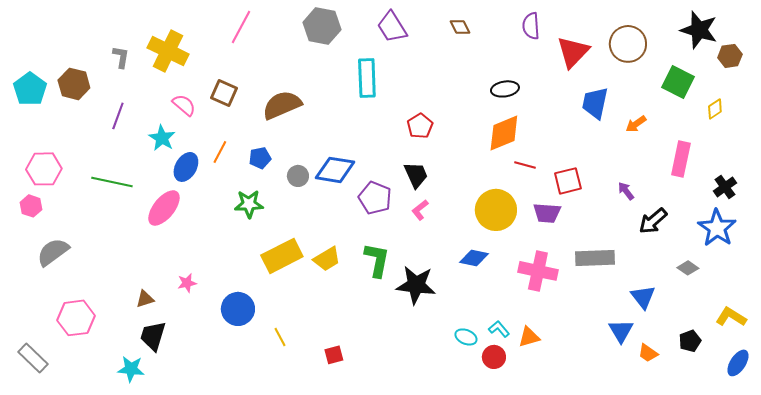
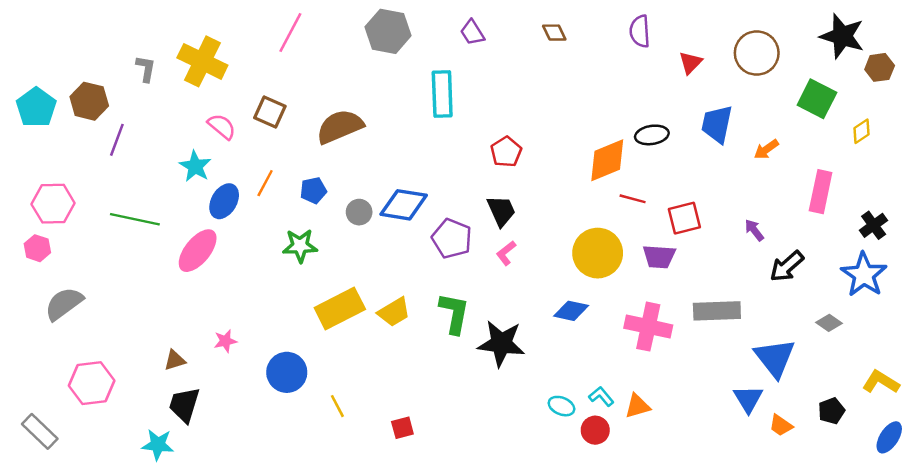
purple trapezoid: (392, 27) -> (472, 33), size x0.7
red triangle: (573, 52) -> (690, 63), size x0.6
black ellipse: (505, 89) -> (652, 135), moved
purple line: (118, 116) -> (117, 140), moved
blue triangle: (643, 297) -> (775, 358), size x1.4

